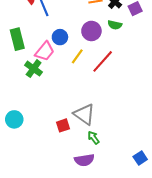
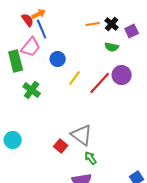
purple circle: (91, 31) -> (122, 75), moved
pink trapezoid: (45, 51) -> (31, 47), moved
red square: (63, 125) -> (61, 146), turned -32

